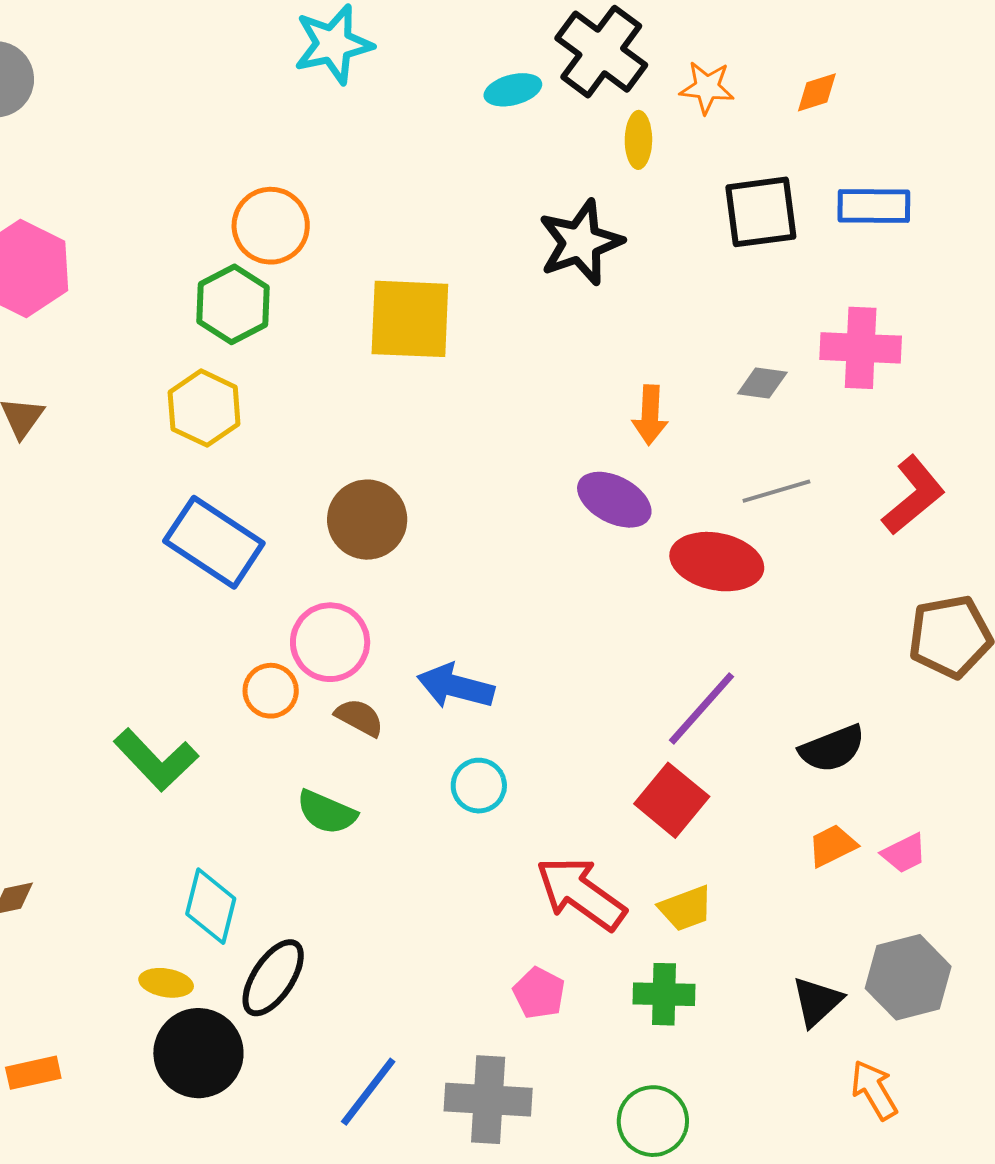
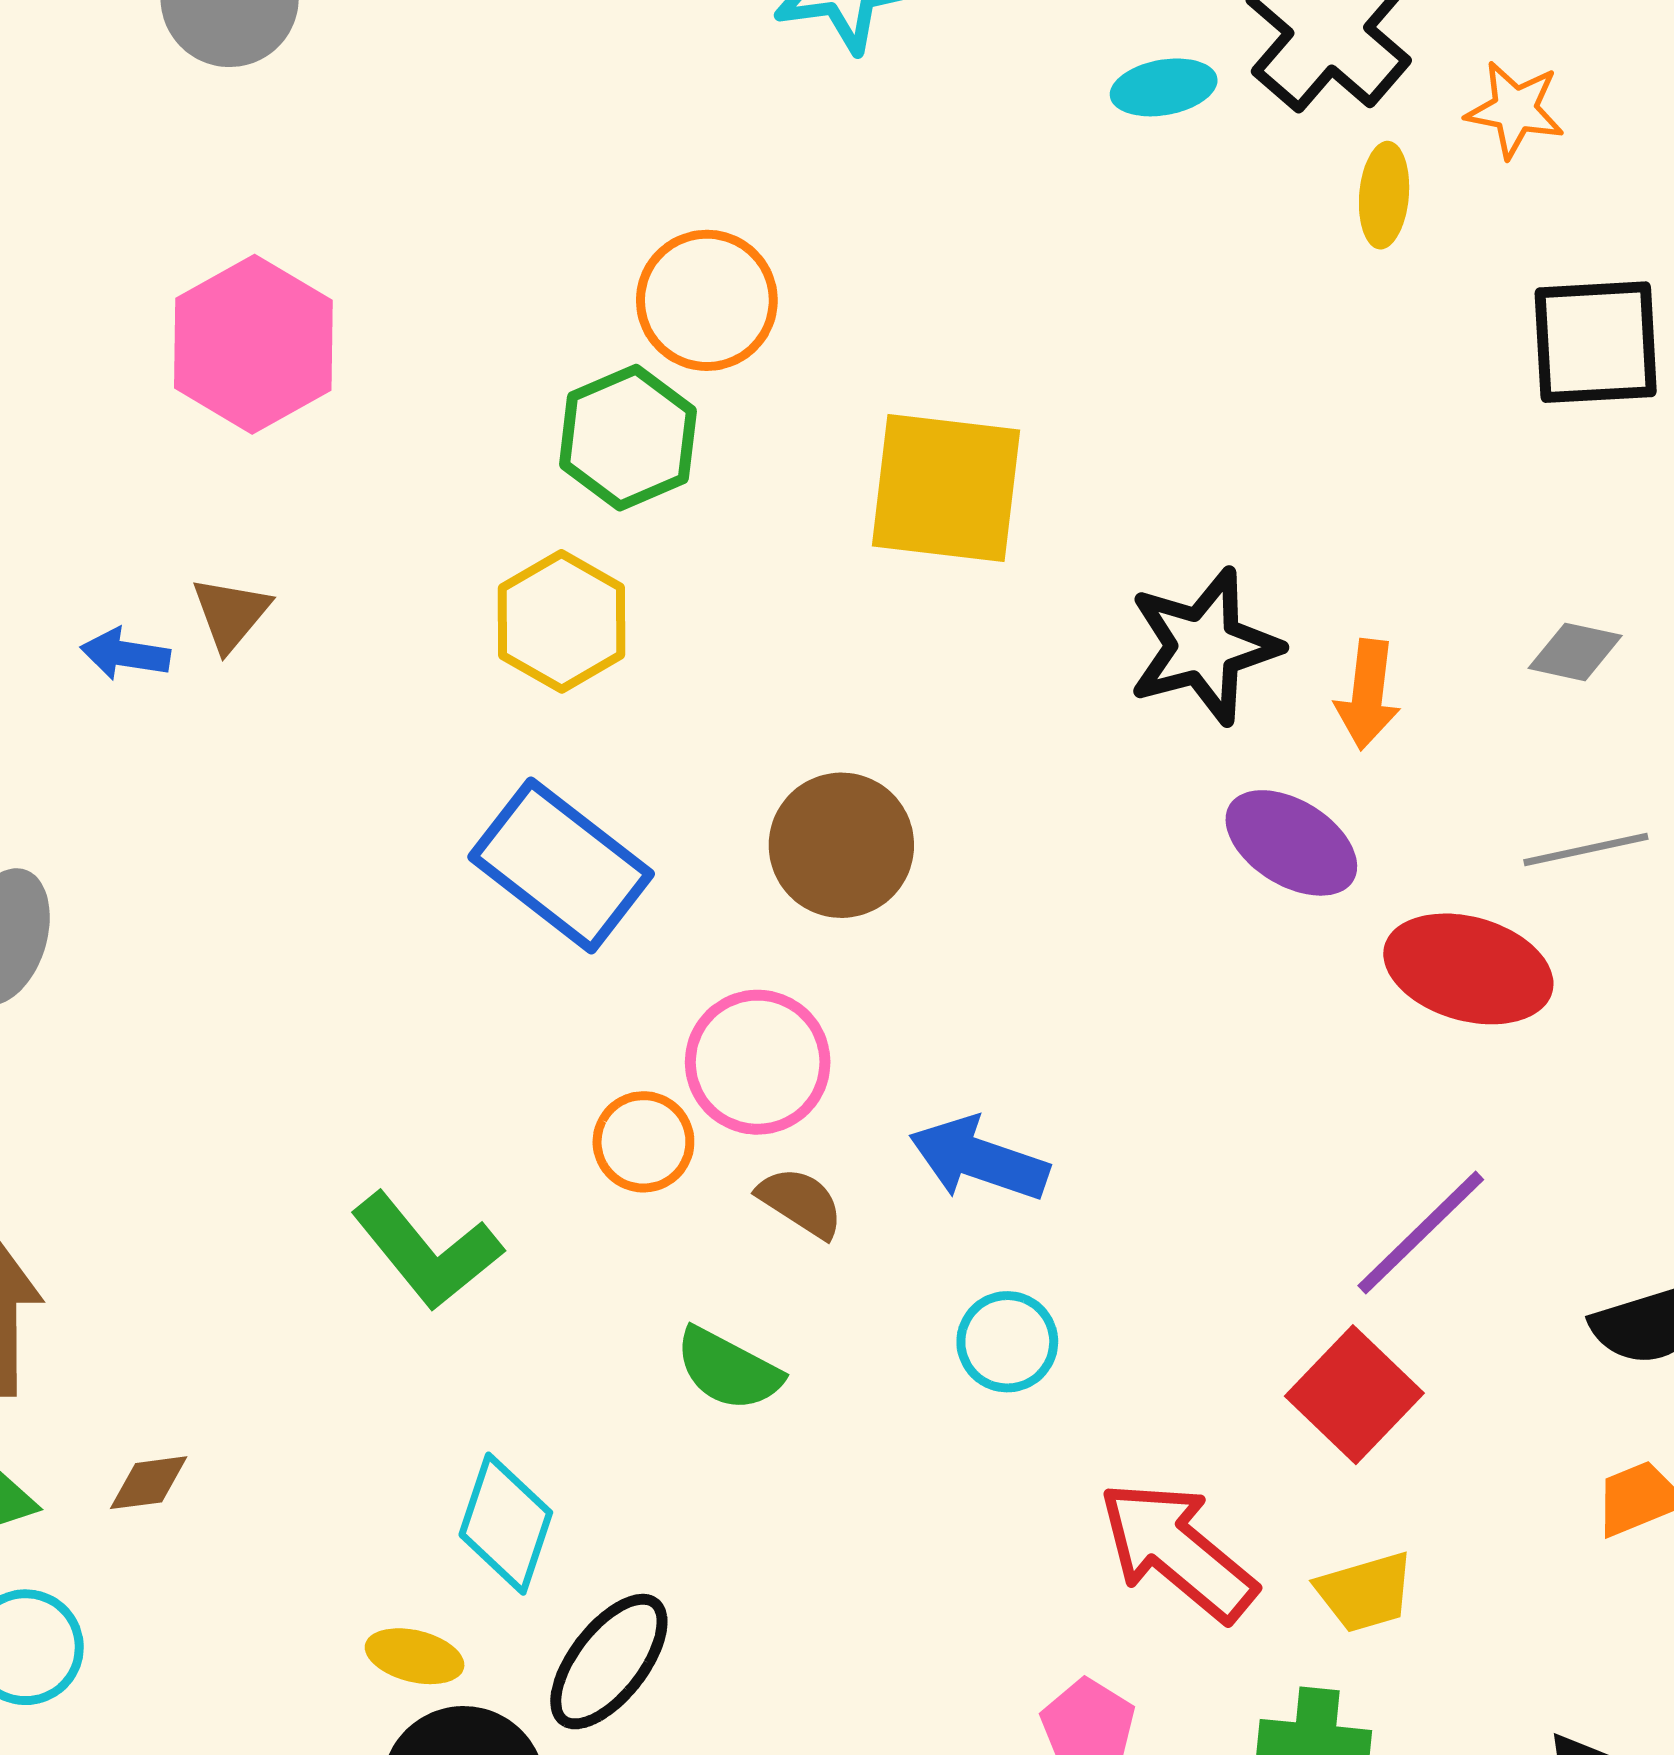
black star: (581, 242) -> (1204, 646), moved

